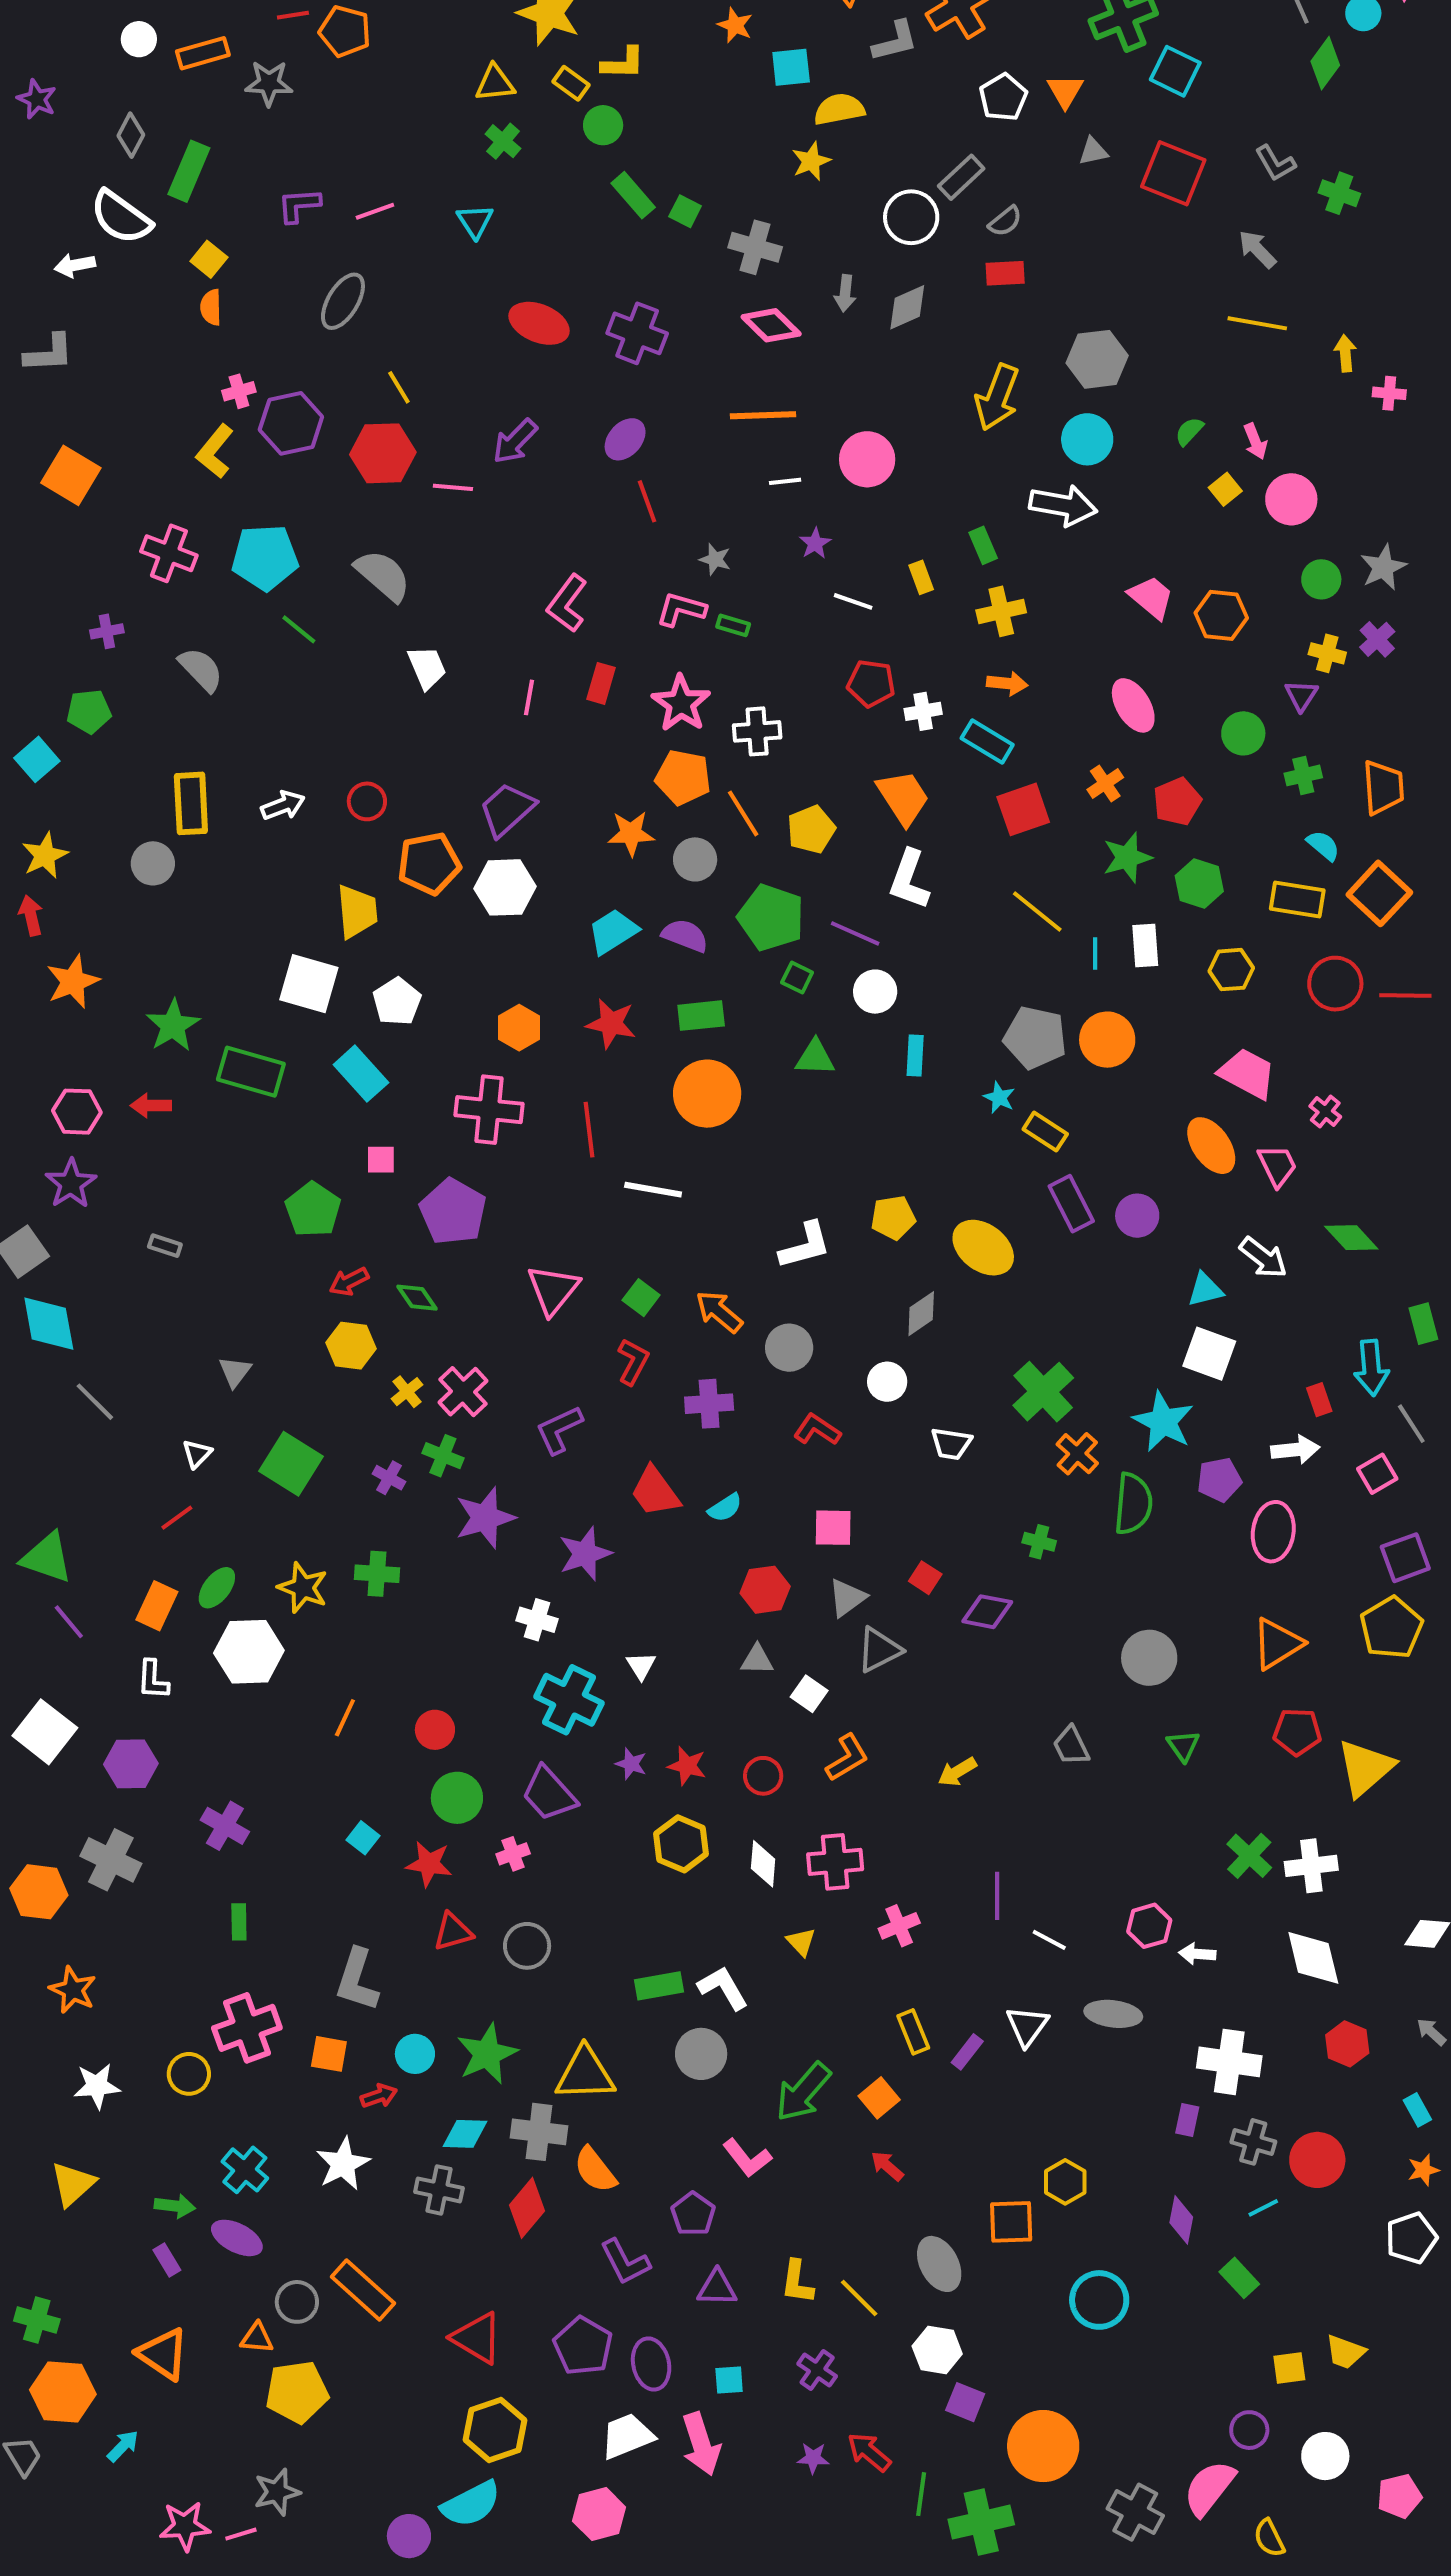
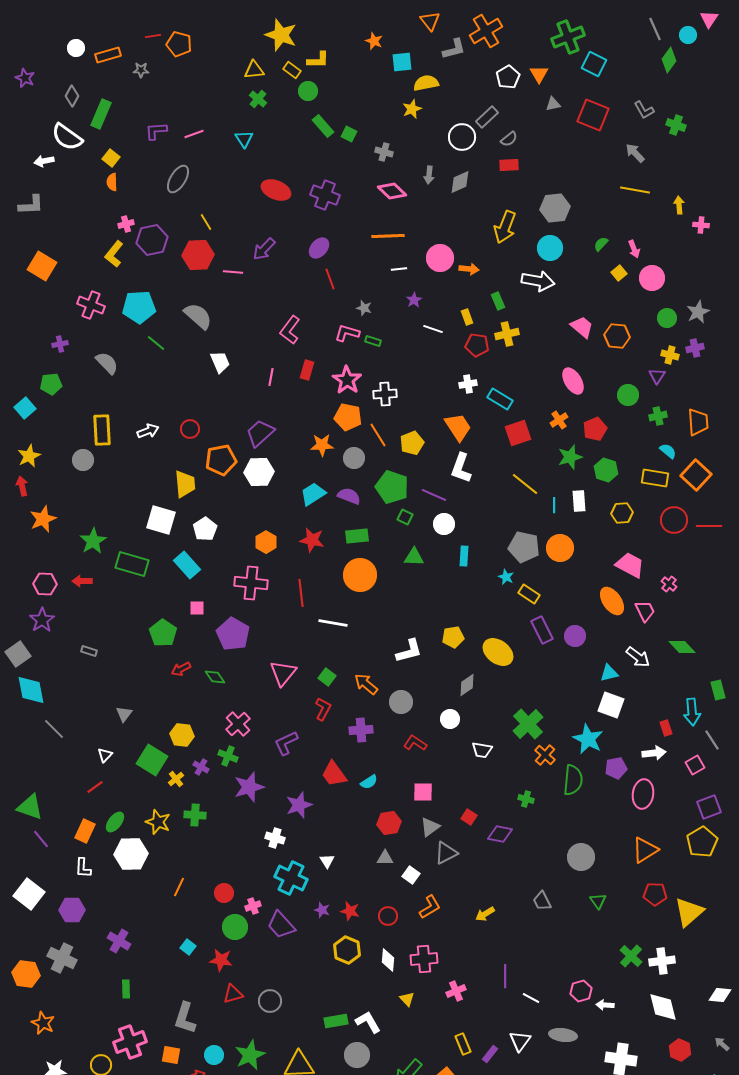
gray star: (269, 83) -> (141, 70), size x0.7
gray cross: (755, 247) -> (384, 152), size x0.7
purple cross: (1377, 639) -> (695, 348), turned 30
red pentagon: (871, 683) -> (477, 345), moved
orange arrow: (1007, 683) -> (469, 269), moved
yellow hexagon: (351, 1346) -> (182, 735), moved
yellow cross: (407, 1392) -> (176, 779), moved
pink cross: (513, 1854) -> (253, 906), moved

